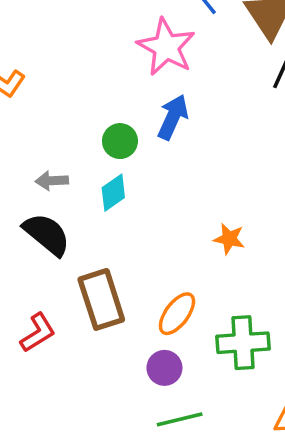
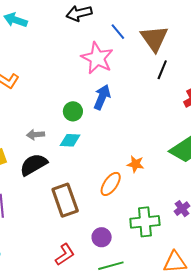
cyan diamond: (113, 193) -> (70, 140), turned 40
black semicircle: (47, 234) -> (34, 165), turned -68
orange ellipse: (177, 314) -> (111, 184), moved
red L-shape: (38, 333) -> (65, 255), moved

